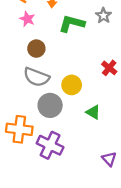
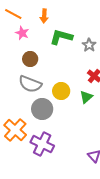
gray star: (104, 16) -> (89, 45), moved
green triangle: (93, 112) -> (86, 97), moved, turned 48
orange cross: (19, 129) -> (15, 130), turned 35

